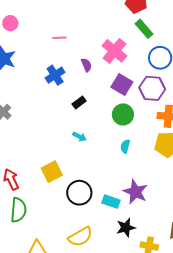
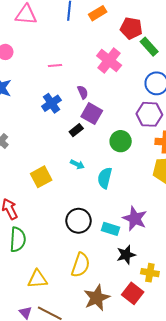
green rectangle: (144, 29) -> (149, 47), moved
pink cross: (115, 51) -> (109, 61), moved
purple square: (122, 84) -> (92, 114), moved
cyan semicircle: (125, 146) -> (105, 178), moved, size x1.5
yellow square: (52, 172) -> (41, 177), moved
yellow semicircle: (80, 237) -> (81, 265), turned -40

